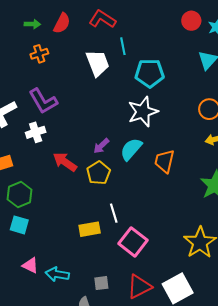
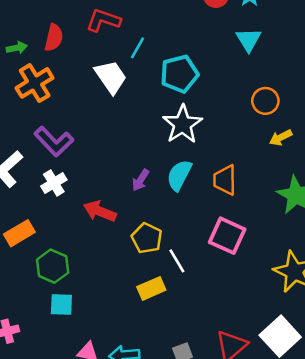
cyan line: (123, 46) -> (137, 48), turned 54
orange cross: (39, 54) -> (35, 83), size x1.6
yellow pentagon: (98, 173) -> (147, 238), moved
pink square: (133, 242) -> (227, 236), moved

